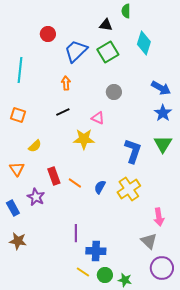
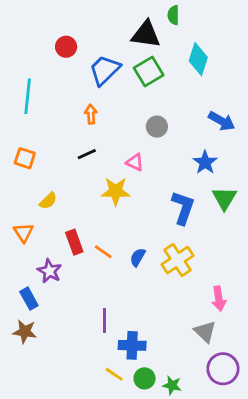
black triangle: (106, 25) -> (146, 34), size x1.6
blue star: (163, 113) -> (205, 162), moved
blue rectangle: (13, 208) -> (29, 299), moved

